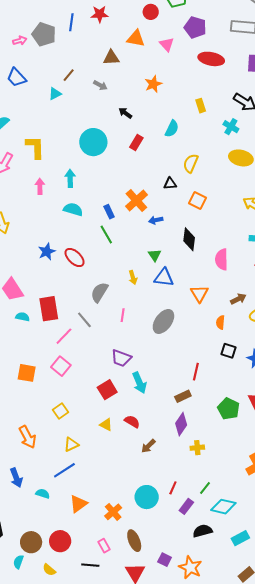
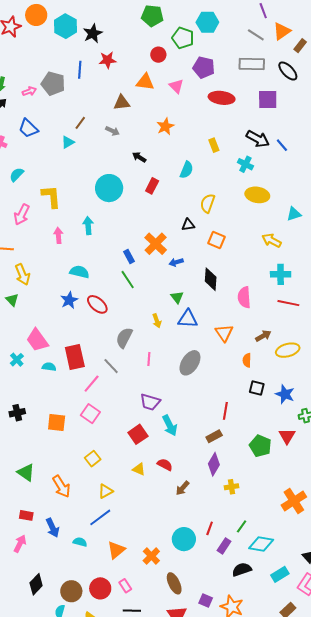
cyan semicircle: (73, 209) -> (79, 272), moved
pink rectangle: (104, 546) -> (125, 586), moved

